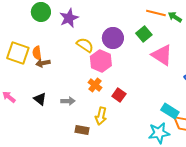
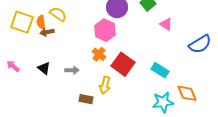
yellow semicircle: (85, 45) -> (58, 14), moved
pink triangle: (162, 55) -> (166, 24), size x0.6
red square: (119, 95) -> (123, 64), size x1.6
cyan rectangle: (170, 111) -> (160, 70), moved

